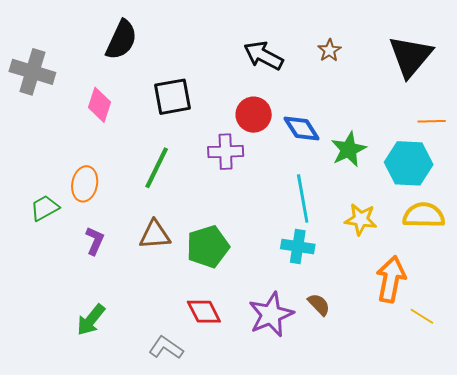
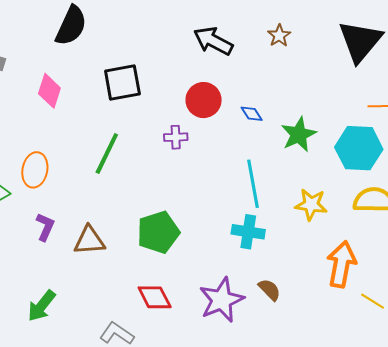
blue diamond: (302, 128) -> (252, 114), size x0.6
purple cross: (226, 152) -> (176, 137), size x0.7
brown triangle: (155, 235) -> (89, 241), moved

